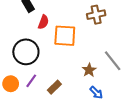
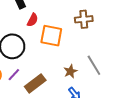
brown rectangle: (54, 87) -> (35, 83), size x1.5

